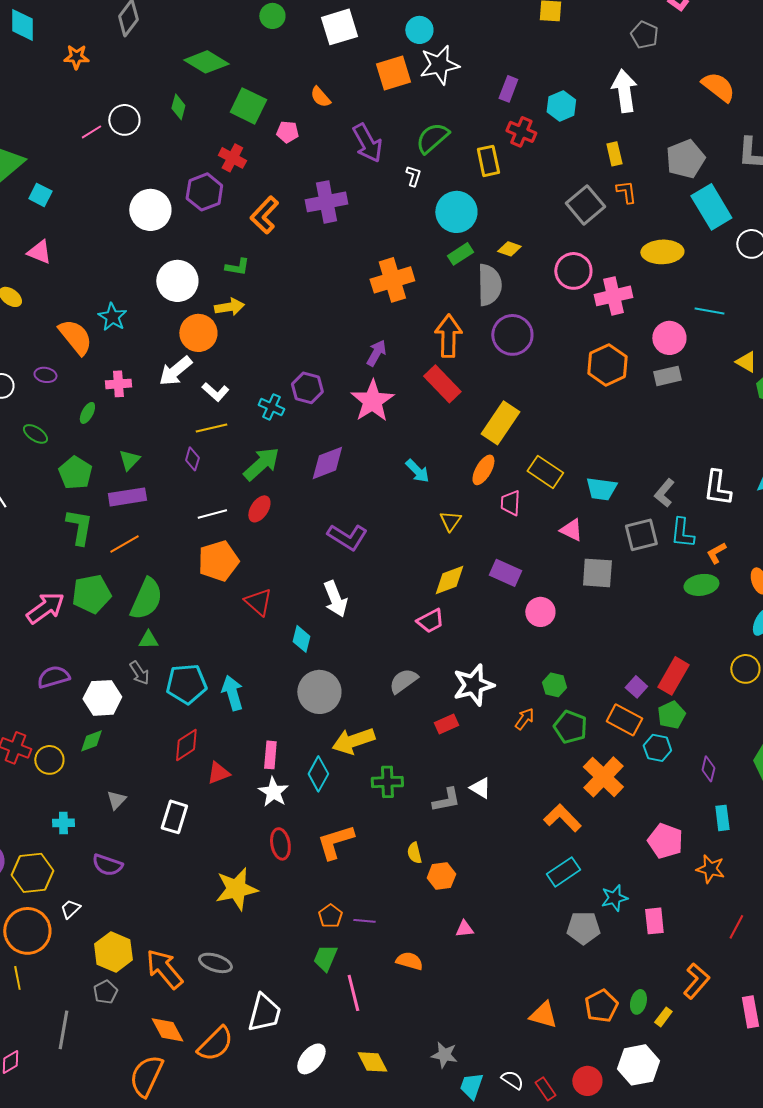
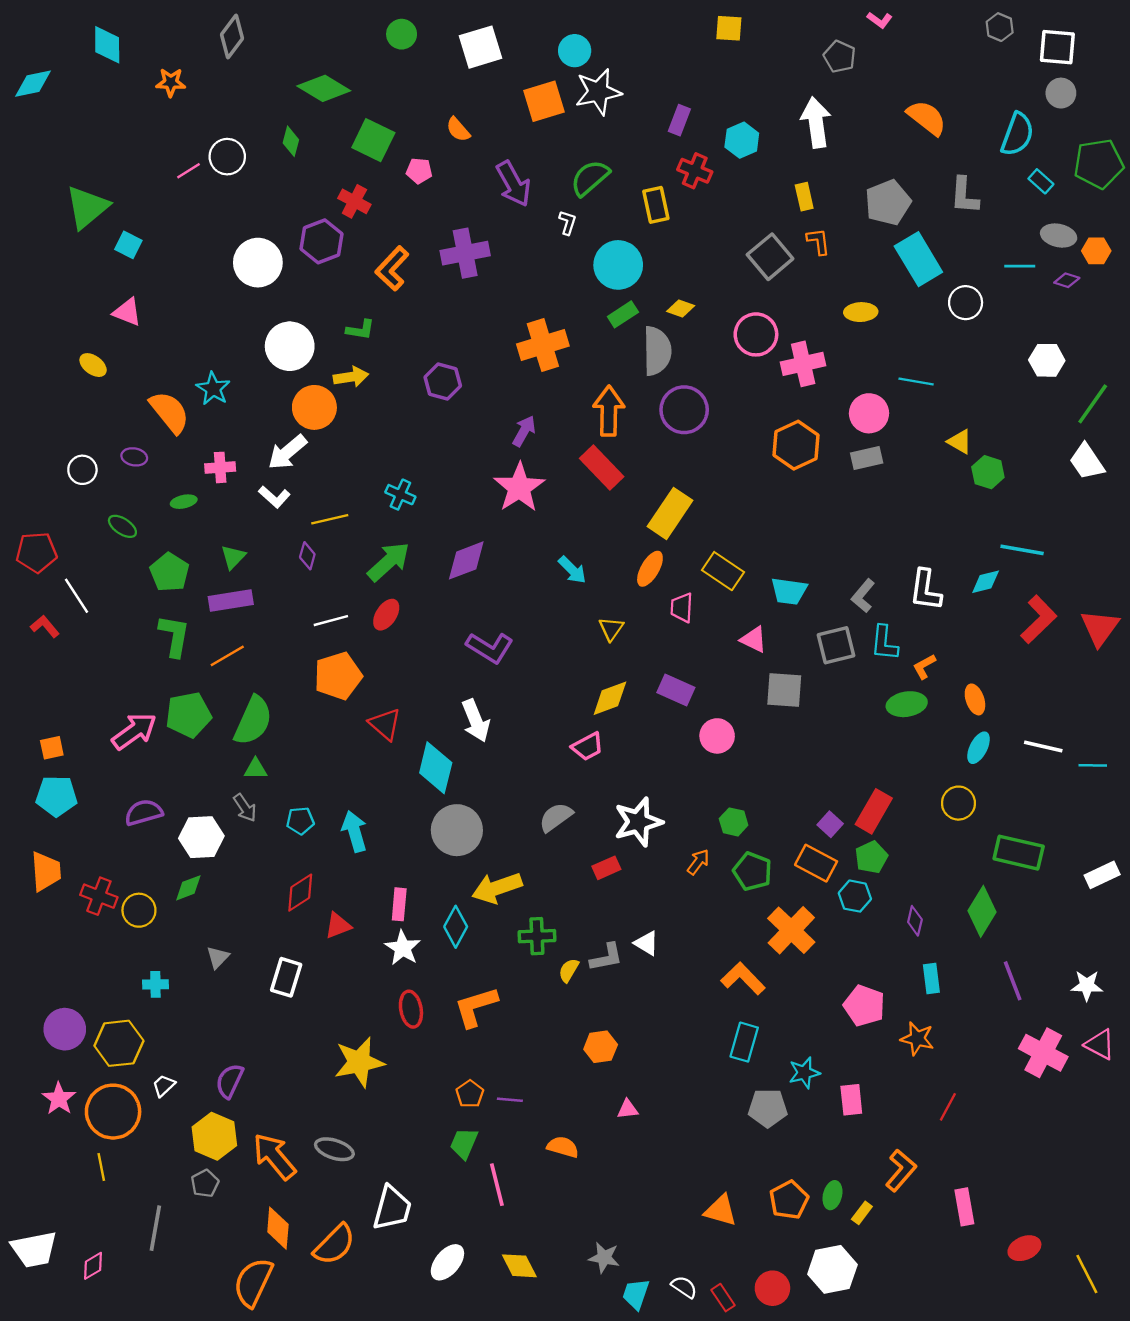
yellow ellipse: (662, 252) -> (861, 312), size x0.7
purple hexagon: (307, 388) -> (443, 382), moved
white L-shape: (215, 392) -> (274, 497), moved
green ellipse: (87, 413) -> (184, 502), turned 50
cyan diamond: (301, 639) -> (436, 768), size x1.6
cyan pentagon: (186, 684) -> (300, 821), size x0.6
yellow semicircle: (414, 853) -> (569, 970), moved, turned 45
purple semicircle: (107, 865) -> (230, 1081), moved, turned 96
cyan rectangle: (563, 872) -> (744, 1042), turned -40
orange diamond: (167, 1030) -> (278, 1228), turned 33

